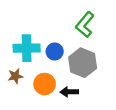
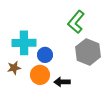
blue circle: (55, 52) -> (45, 55), moved
gray hexagon: (83, 63) -> (88, 52), moved

